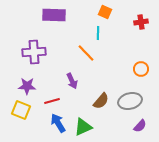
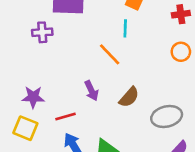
purple cross: (34, 52) -> (42, 32), moved, size x0.7
orange circle: (141, 69) -> (181, 52), moved
brown semicircle: (101, 101) -> (129, 97), moved

